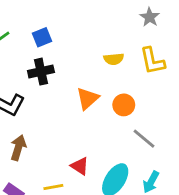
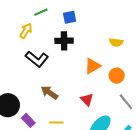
brown arrow: (18, 148) -> (49, 93), moved, turned -84
red triangle: (80, 166) -> (87, 100), moved

